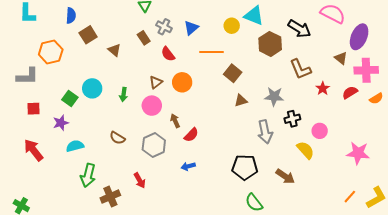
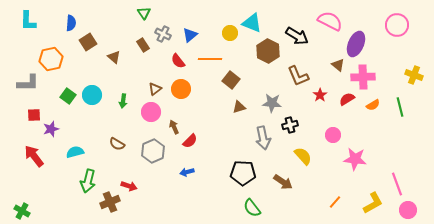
red semicircle: (168, 54) -> (178, 61), moved
green square: (70, 99) -> (68, 96), moved
purple star: (61, 123) -> (51, 129), moved
pink circle: (320, 131) -> (333, 135), moved
red arrow: (140, 180) -> (129, 186), moved, turned -42
orange line: (350, 197) -> (335, 202), moved

